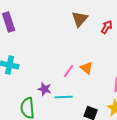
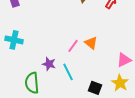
cyan line: (64, 97) -> (68, 72), turned 66

